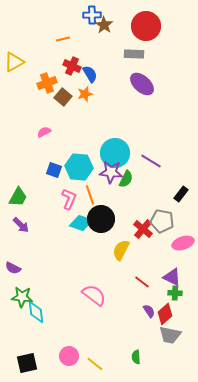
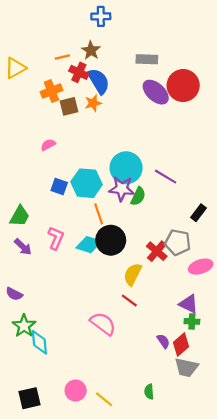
brown star: (104, 25) -> (91, 50), moved
red circle: (146, 26) -> (183, 86), moved
orange line: (63, 39) -> (62, 57), moved
blue semicircle: (90, 74) -> (99, 81), size x1.4
brown square: (63, 97) -> (69, 106), turned 36
pink L-shape: (69, 199) -> (56, 238), moved
red line: (142, 282) -> (129, 301), moved
green star: (22, 297) -> (24, 326), turned 30

